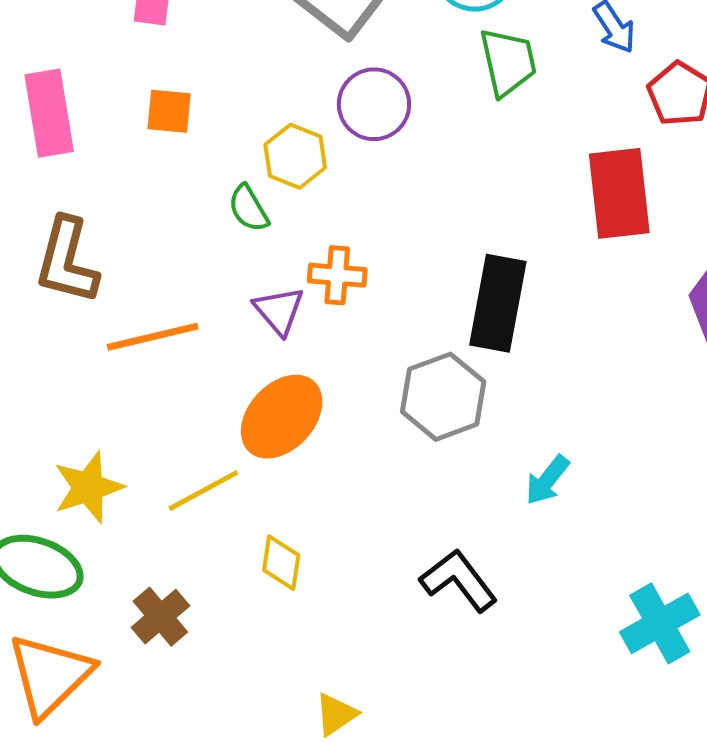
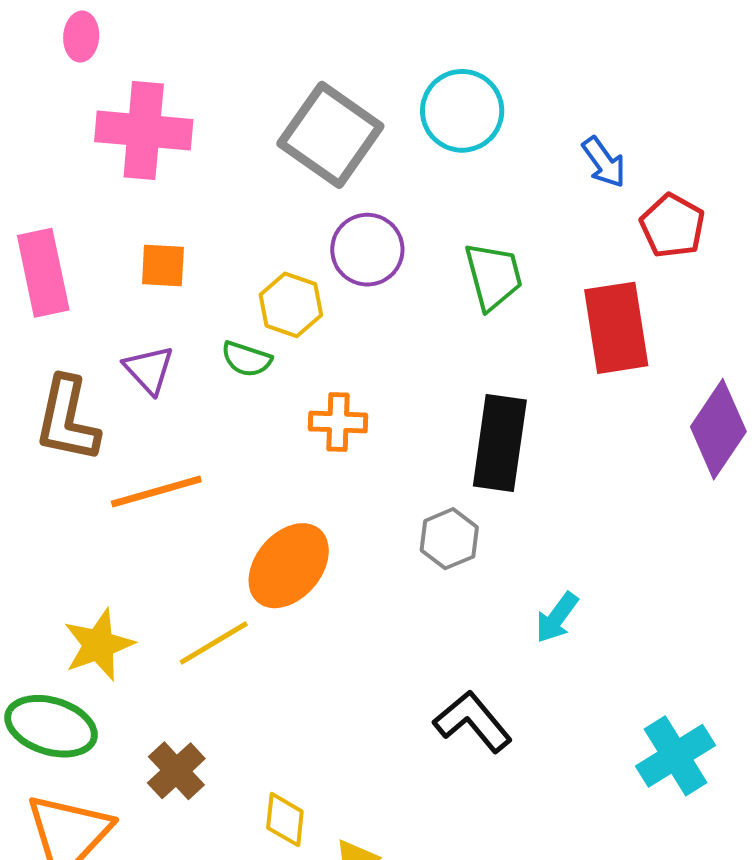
green trapezoid: (508, 62) -> (493, 276), moved
green semicircle: (249, 208) -> (247, 359), turned -39
purple triangle: (279, 311) -> (149, 370), moved
gray hexagon: (443, 397) -> (449, 539), size x0.7
yellow diamond: (281, 563) -> (285, 820), moved

